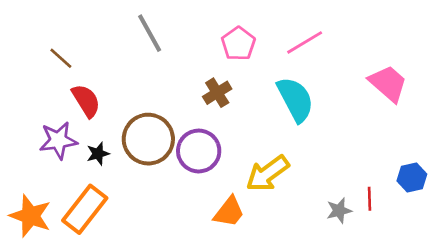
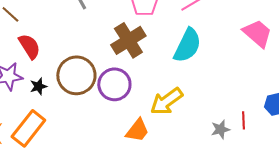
brown cross: (217, 93) -> (128, 40), size x1.6
cyan semicircle: (295, 99) -> (187, 45), turned 54

